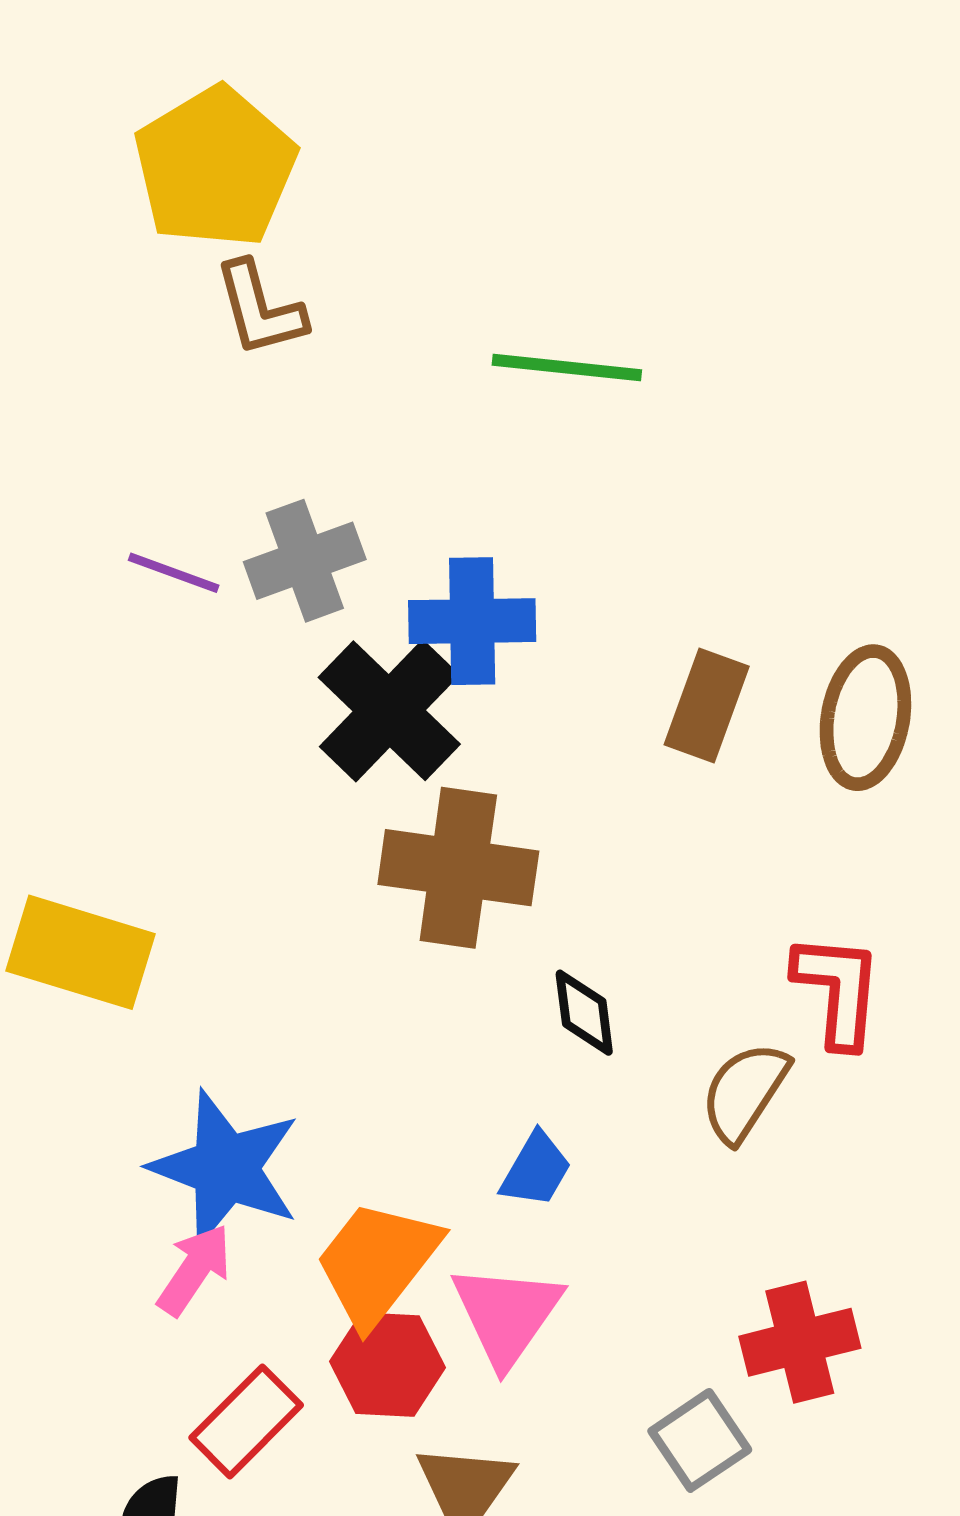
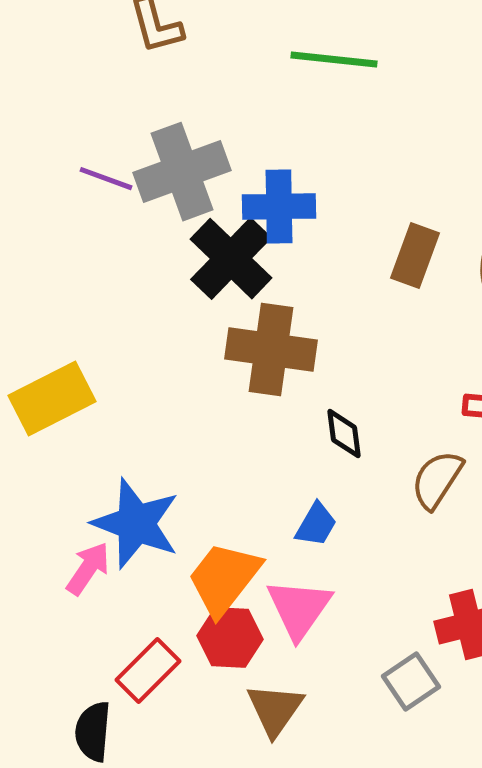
gray cross: (305, 561) -> (182, 172), size x1.4
yellow rectangle: (80, 952) -> (52, 399), turned -44
pink arrow: (194, 1270) -> (88, 569), moved

